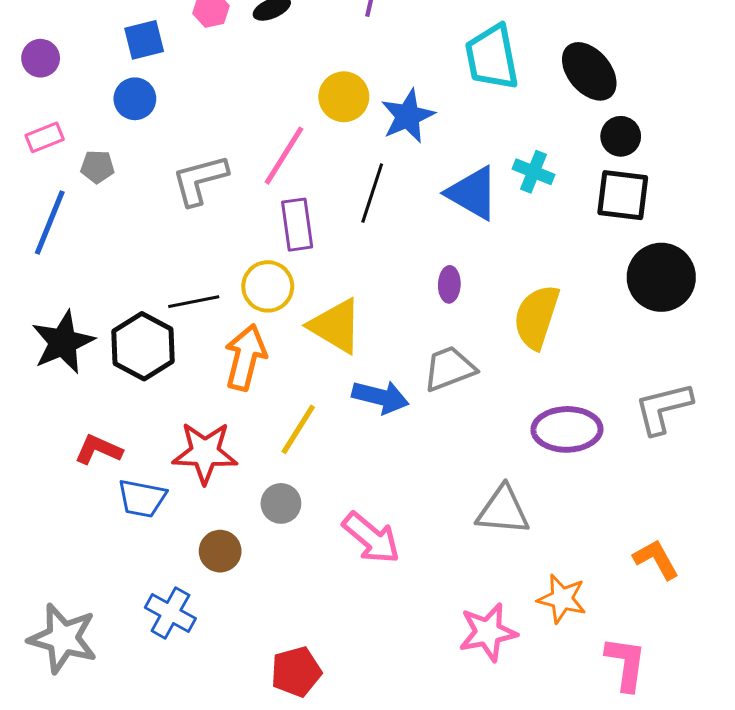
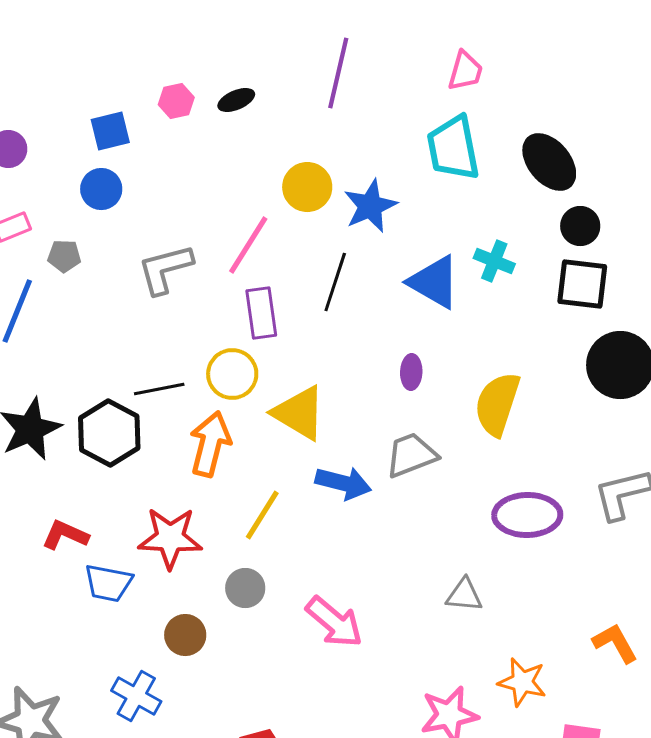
gray triangle: (503, 511) -> (464, 595), size x0.7

